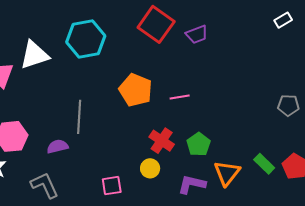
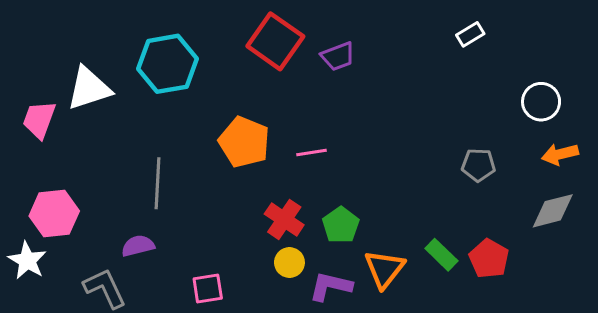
purple semicircle: (57, 146) -> (138, 246), moved
yellow circle: (150, 168) -> (289, 263), moved

